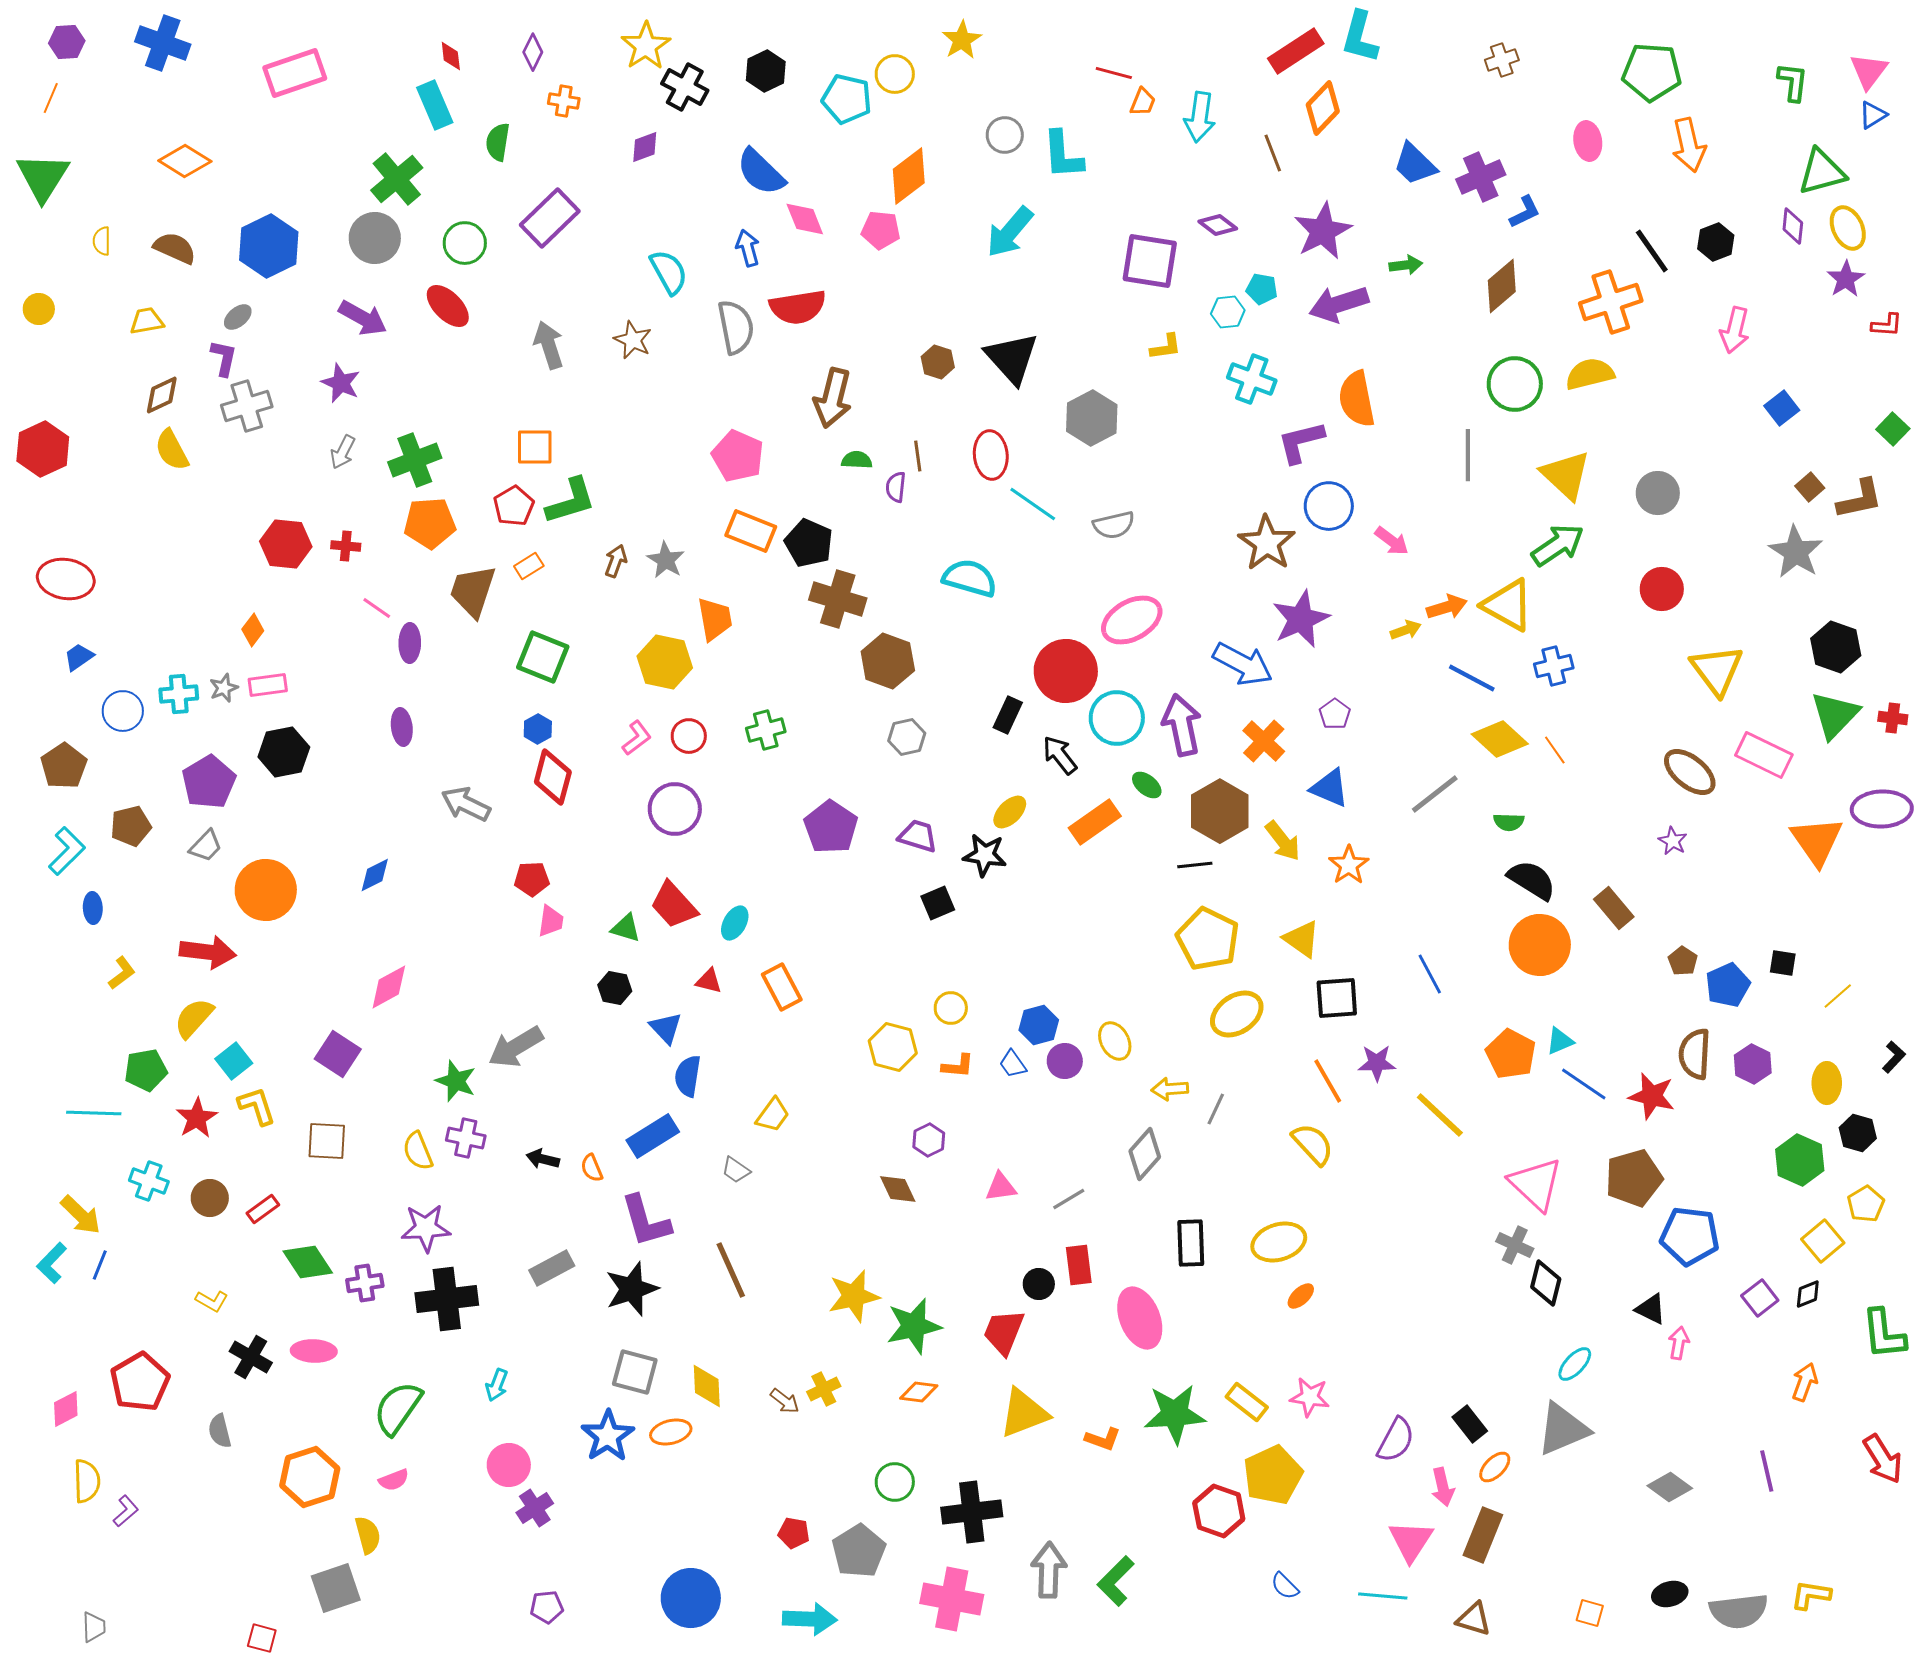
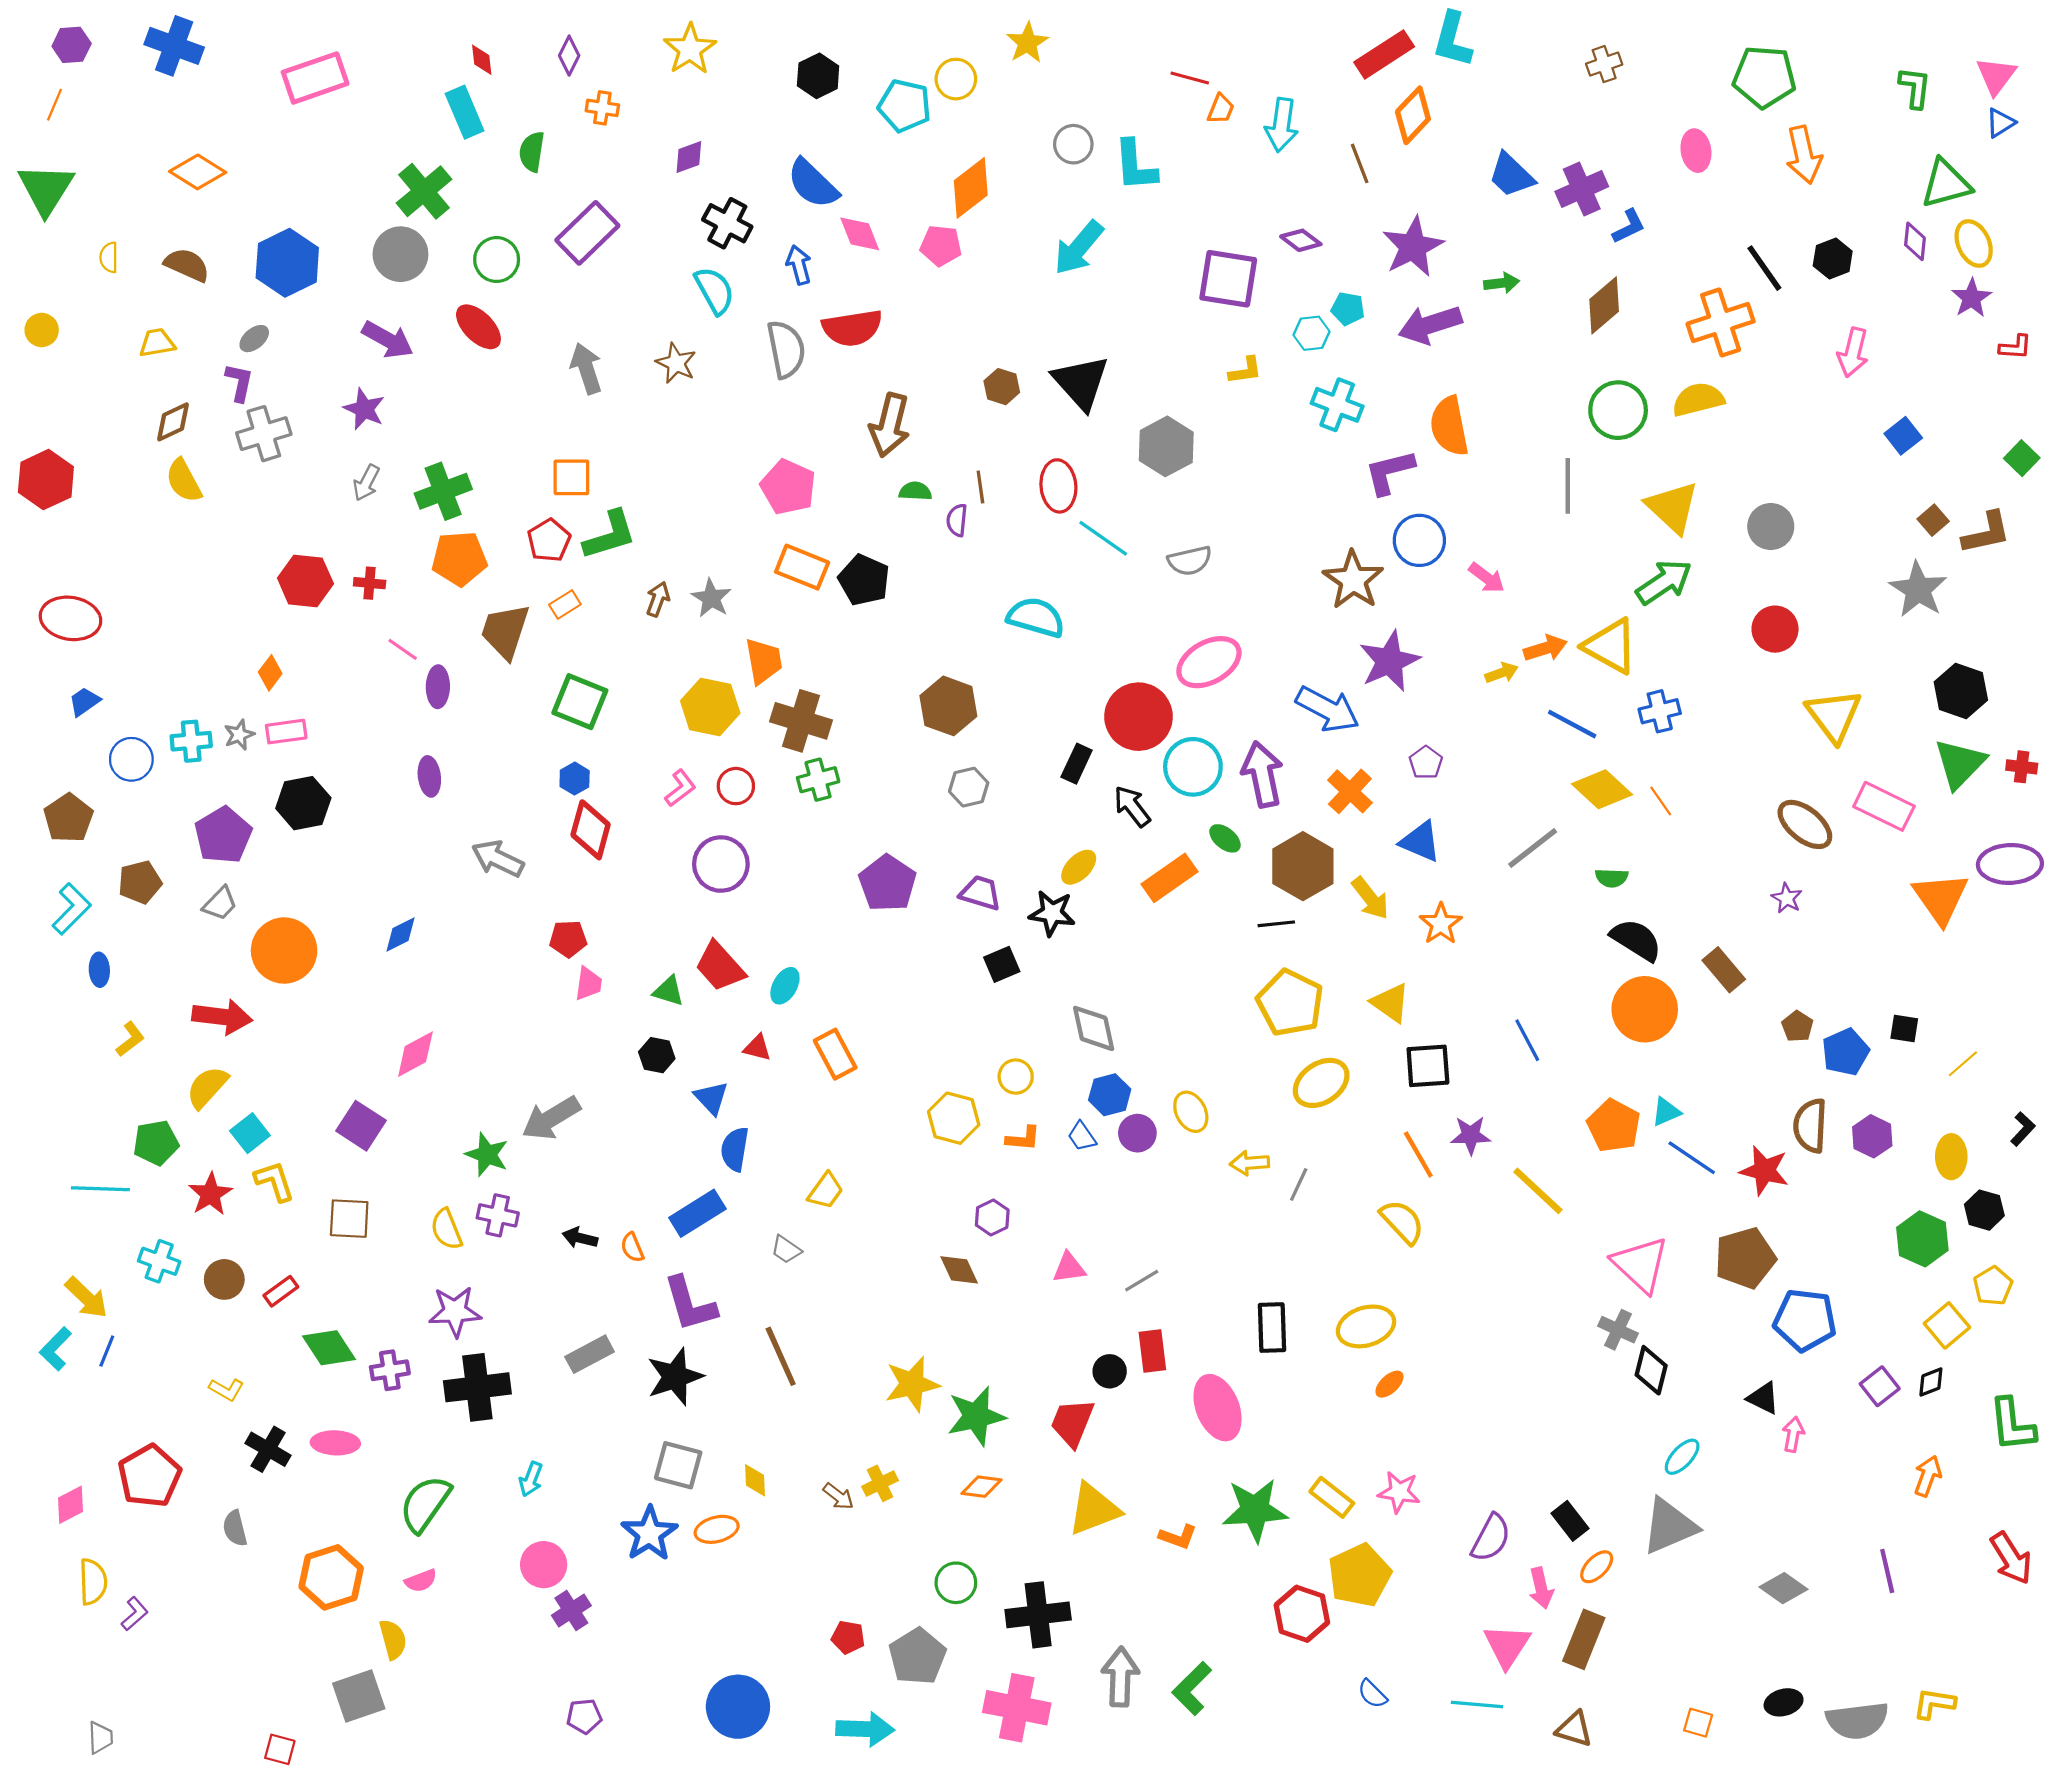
black cross: (685, 87) -> (727, 223), moved
brown cross: (838, 599) -> (801, 721), moved
gray diamond: (1145, 1154) -> (1094, 1028), moved, turned -54
yellow diamond: (707, 1386) -> (755, 1480), size x0.7

